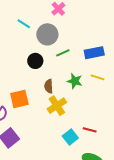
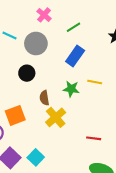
green line: (63, 53) -> (74, 27), moved
blue rectangle: (94, 53) -> (75, 56), moved, turned -36
cyan square: (70, 137) -> (36, 157), moved

